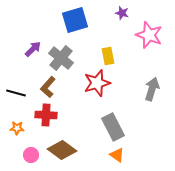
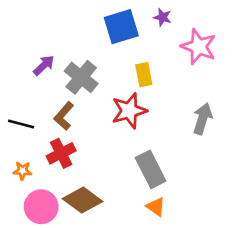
blue square: (75, 20) -> (121, 27), moved
red cross: (46, 115) -> (61, 153), turned -30
pink circle: (31, 155) -> (41, 207), size x1.6

